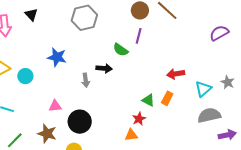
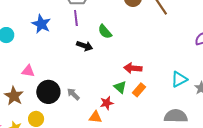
purple line: (139, 36) -> (76, 18), moved, turned -35
red arrow: (176, 74) -> (133, 68), moved
gray arrow: (86, 80) -> (73, 94), moved, turned 128
cyan triangle: (203, 89) -> (179, 79), moved

